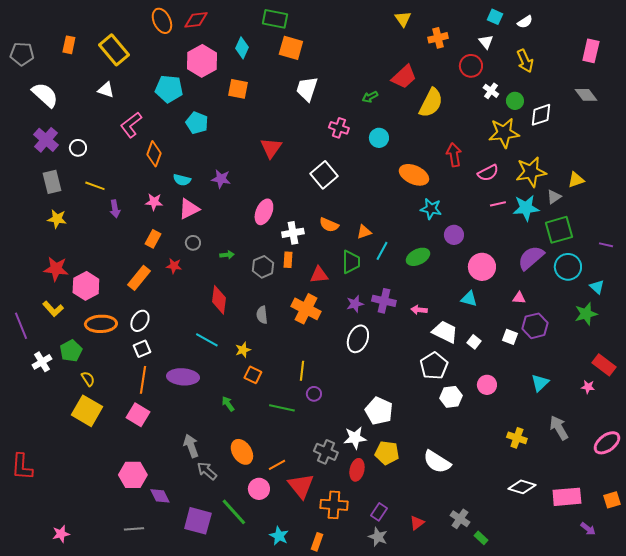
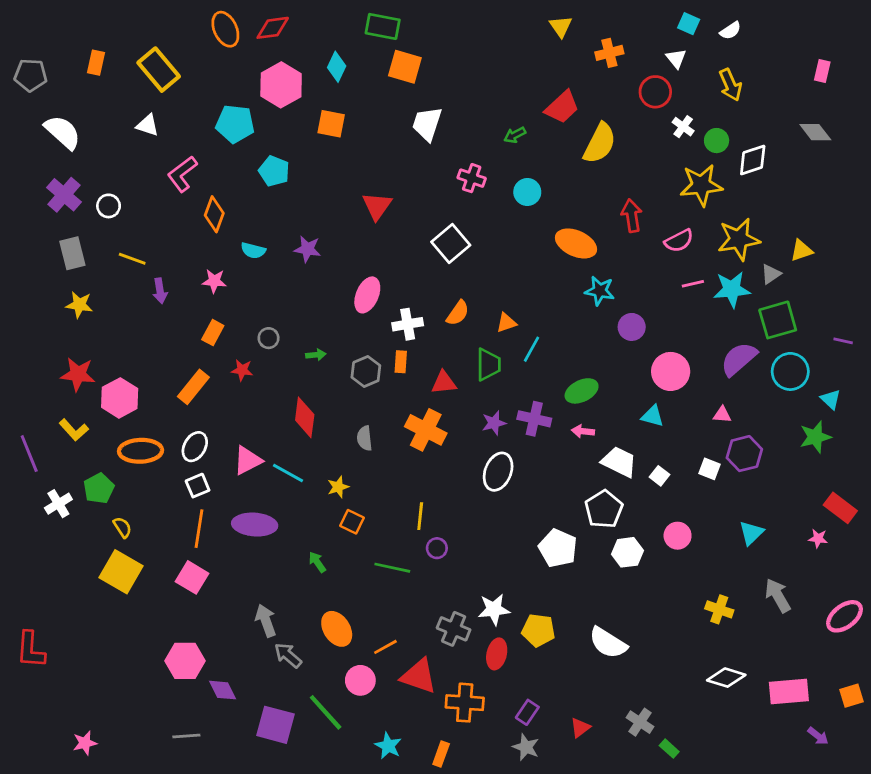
pink rectangle: (591, 51) -> (822, 71), size x0.7
pink triangle: (189, 209) -> (248, 461), moved
orange semicircle: (329, 225) -> (458, 313), turned -78
green ellipse: (418, 257) -> (582, 391), moved
white pentagon: (379, 411) -> (558, 548), moved
red triangle: (301, 486) -> (419, 676), turned -32

